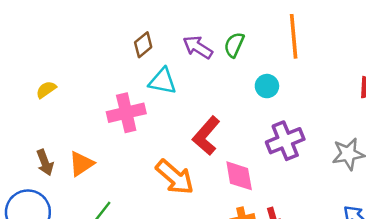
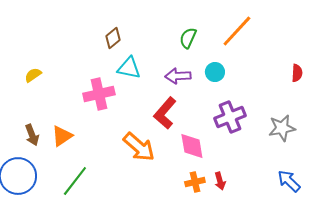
orange line: (294, 36) -> (237, 31), turned 48
purple arrow: (198, 47) -> (178, 76), moved, turned -35

